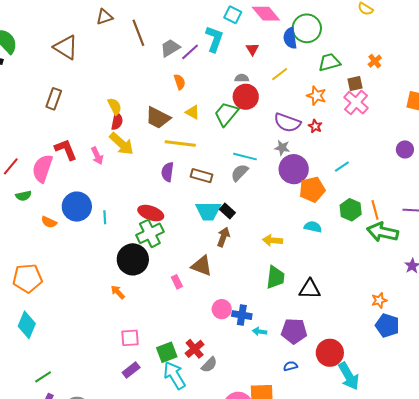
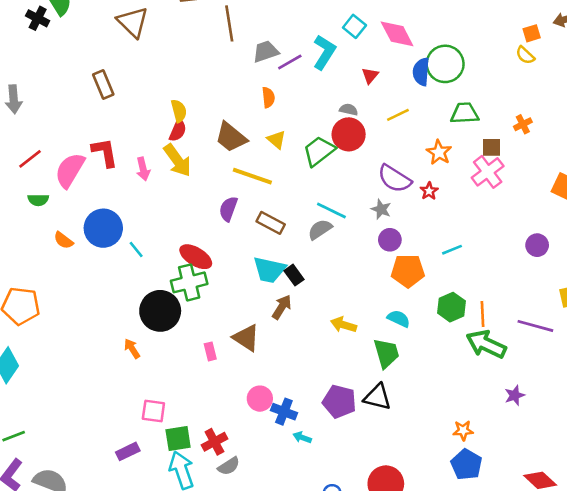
brown rectangle: (54, 99) -> (103, 85), turned -55
purple circle: (294, 169) -> (390, 240), size x0.6
cyan line: (105, 217) -> (136, 250), turned -48
green trapezoid: (275, 277) -> (386, 353), moved, turned -35
purple pentagon: (294, 331) -> (339, 402), moved
pink square: (130, 338) -> (153, 411), moved

